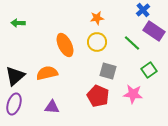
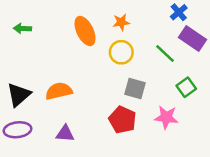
orange ellipse: (65, 45) -> (85, 31), moved
purple ellipse: (14, 104) -> (17, 130), turned 65

